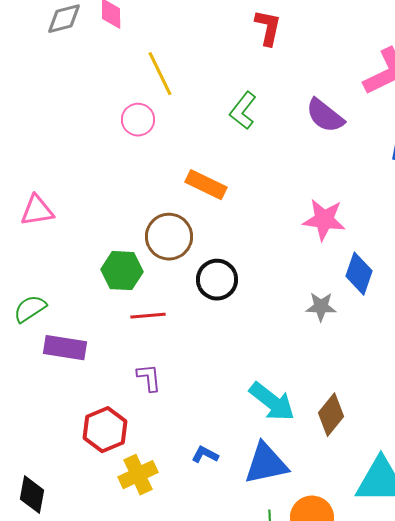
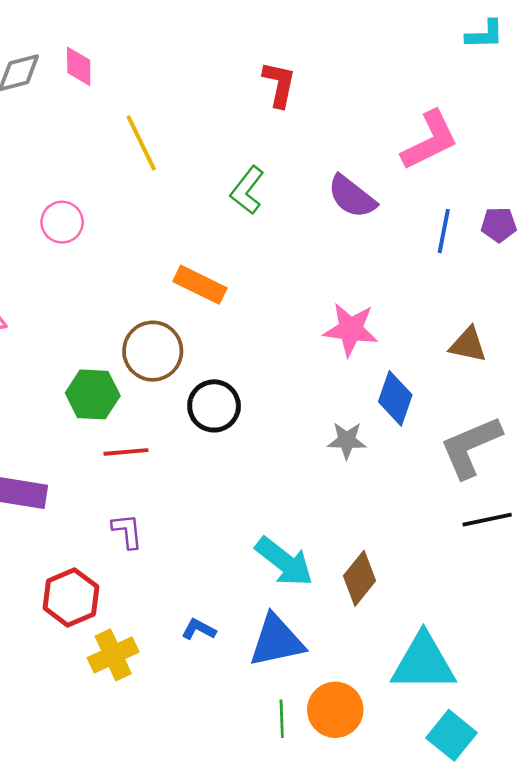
pink circle: (138, 120) -> (62, 222), moved

